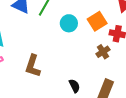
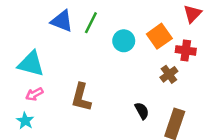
black semicircle: (75, 86) -> (142, 111), moved

